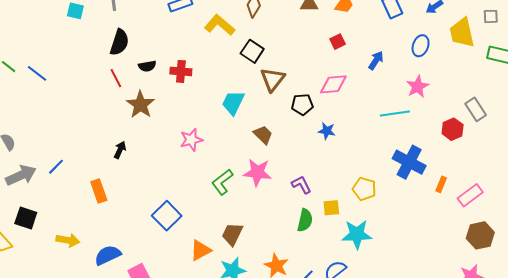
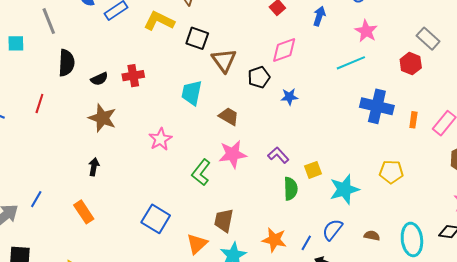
red line: (116, 78) -> (39, 103), moved, turned 60
yellow pentagon: (364, 189) -> (391, 172), moved

